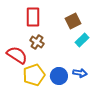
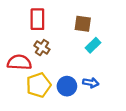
brown square: (73, 21) -> (83, 24), turned 35
red semicircle: (17, 55) -> (19, 62), turned -30

